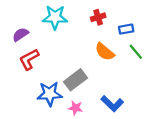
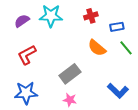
purple semicircle: (20, 35) -> (22, 21), moved
blue star: (50, 94) -> (26, 93), moved
blue L-shape: (112, 104) -> (118, 91), moved

